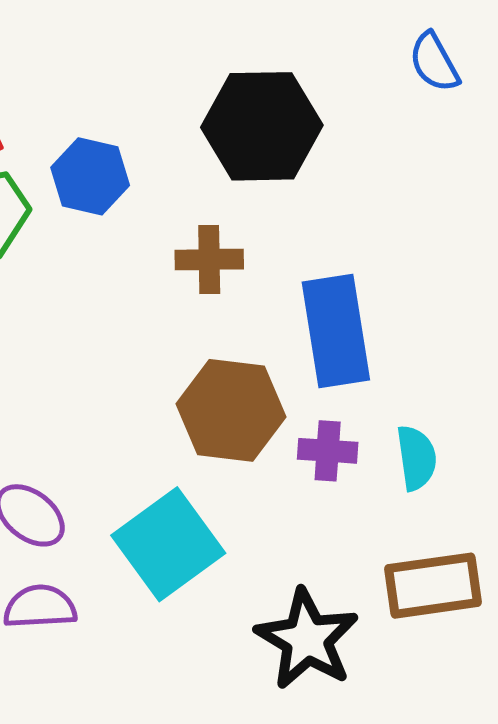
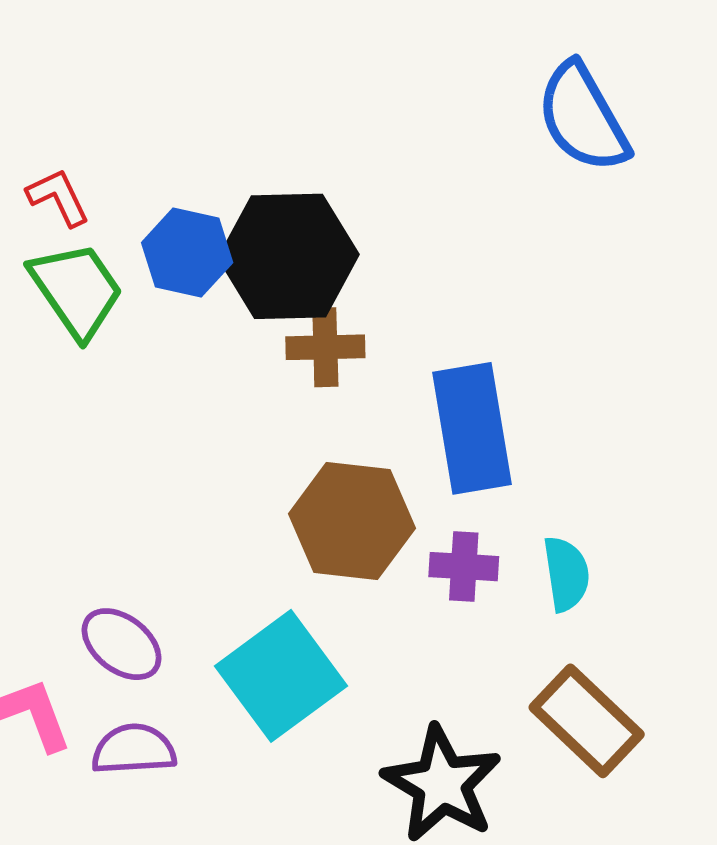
blue semicircle: (434, 62) -> (583, 118), size x1.6
black hexagon: (262, 126) -> (289, 256), moved
brown rectangle: (433, 586) -> (587, 721), turned 52

